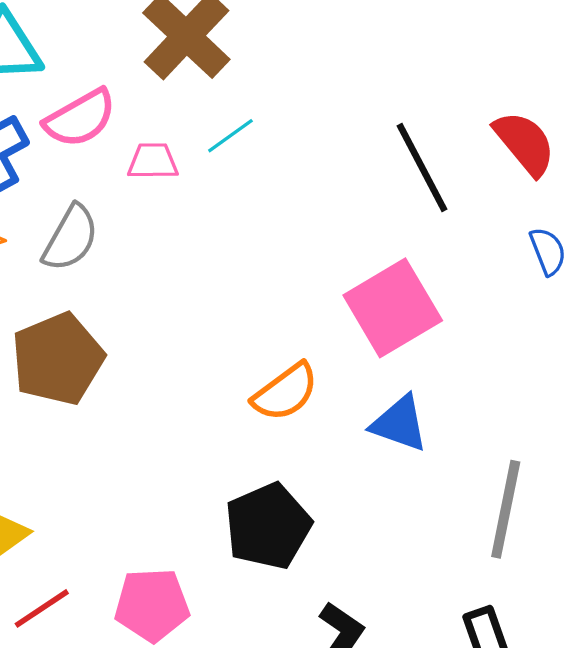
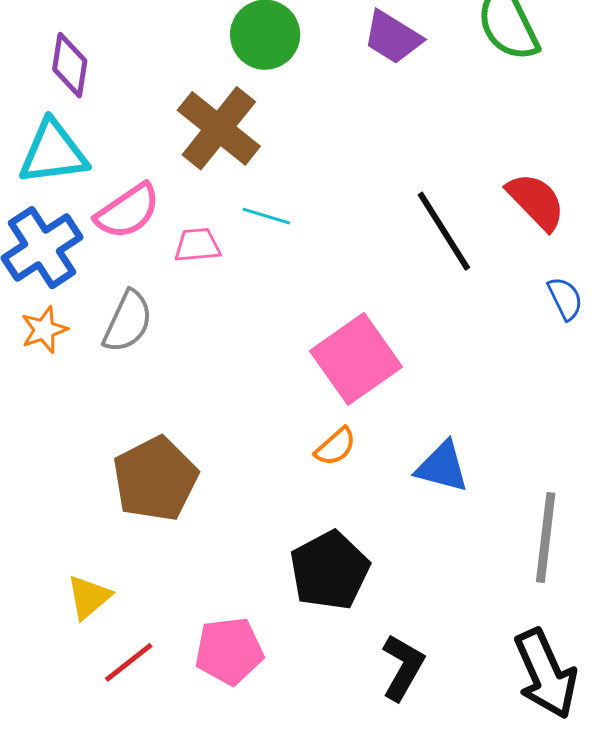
cyan line: (230, 136) -> (266, 216), turned 57
pink square: (393, 308) -> (356, 359), moved
brown pentagon: (58, 359) -> (155, 479), moved
orange semicircle: (285, 392) -> (335, 447), size x0.7

